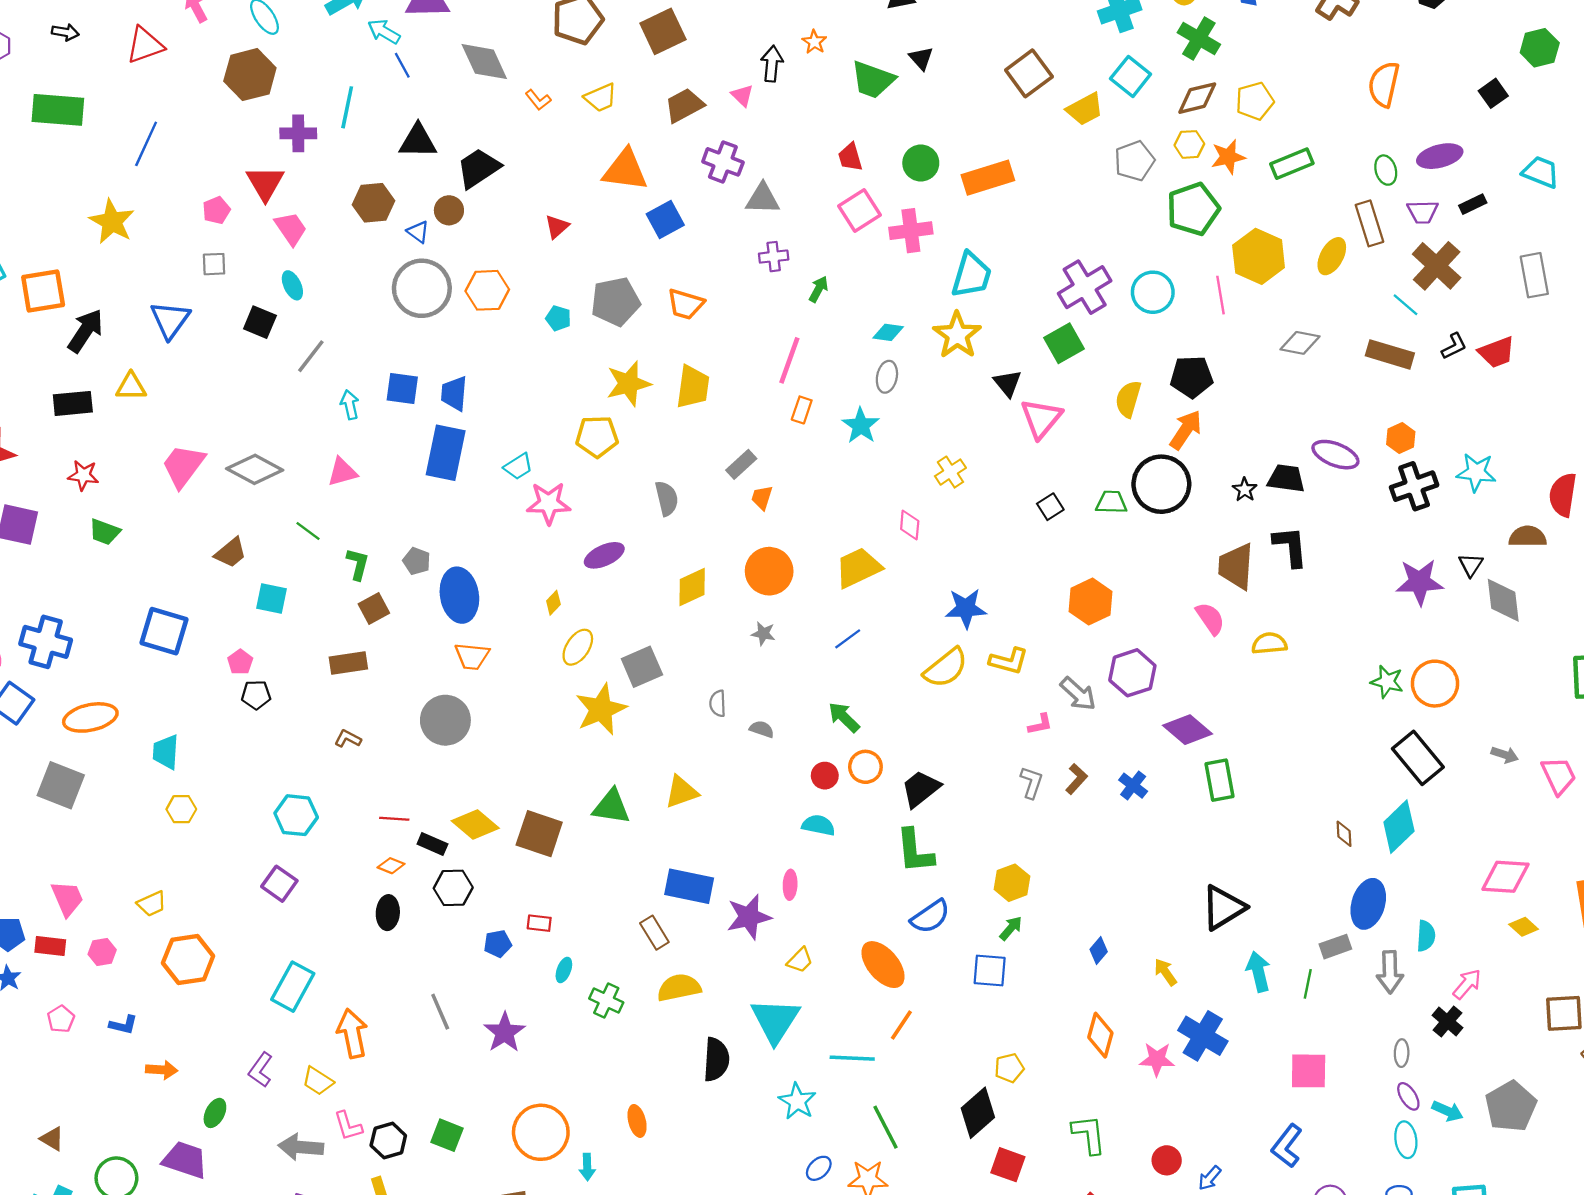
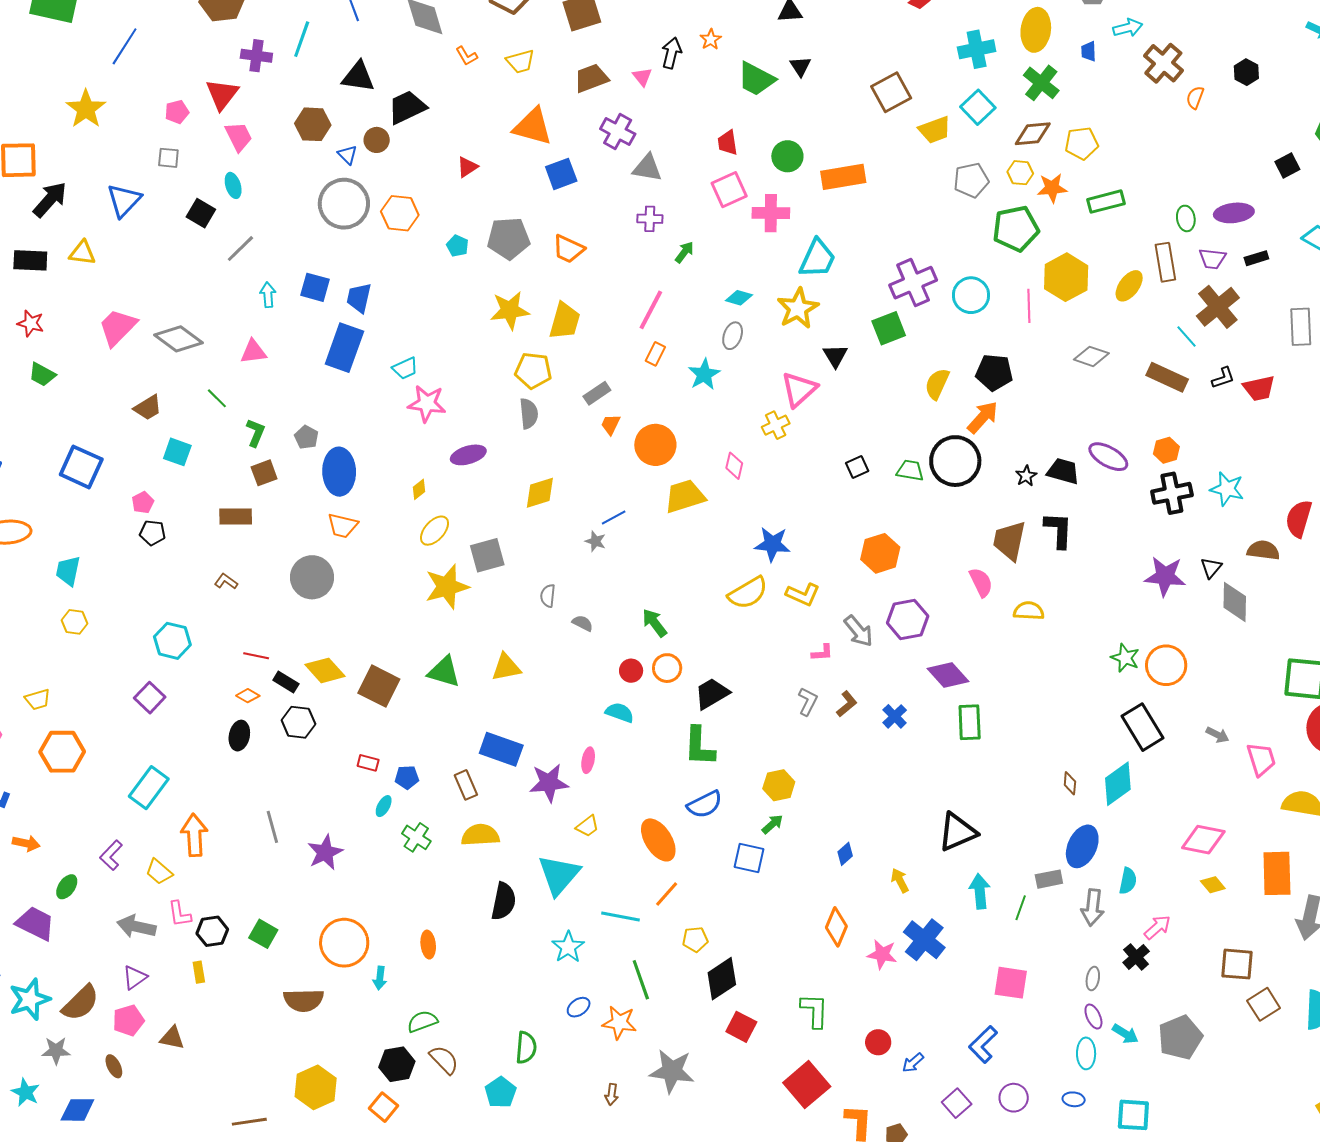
orange semicircle: (1384, 84) -> (1195, 98), moved, size x0.6
pink triangle: (1041, 418) -> (799, 389), moved
yellow pentagon: (597, 437) -> (533, 371), moved
orange circle: (769, 571) -> (655, 445), moved
blue line: (848, 639) -> (614, 517), moved
blue pentagon: (498, 944) -> (407, 777), moved
yellow pentagon: (1009, 1068) -> (695, 939), moved

